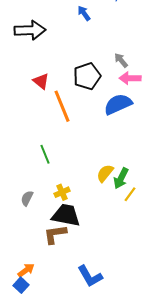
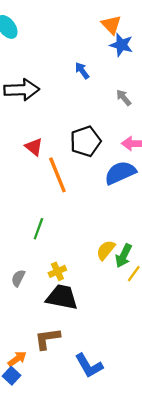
gray arrow: (121, 60) -> (124, 98), moved
green line: (45, 154) -> (38, 229), turned 42
brown L-shape: (55, 234) -> (47, 339), moved

